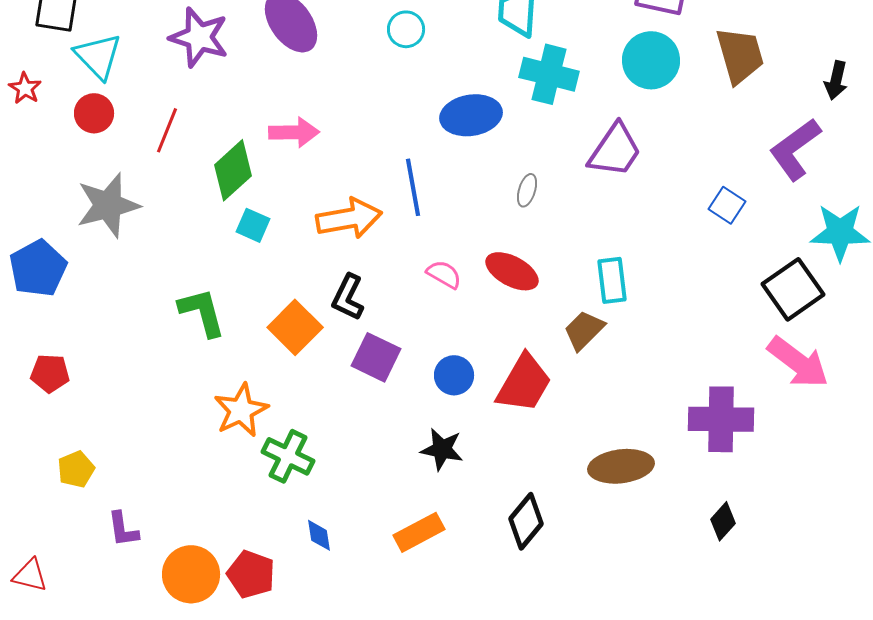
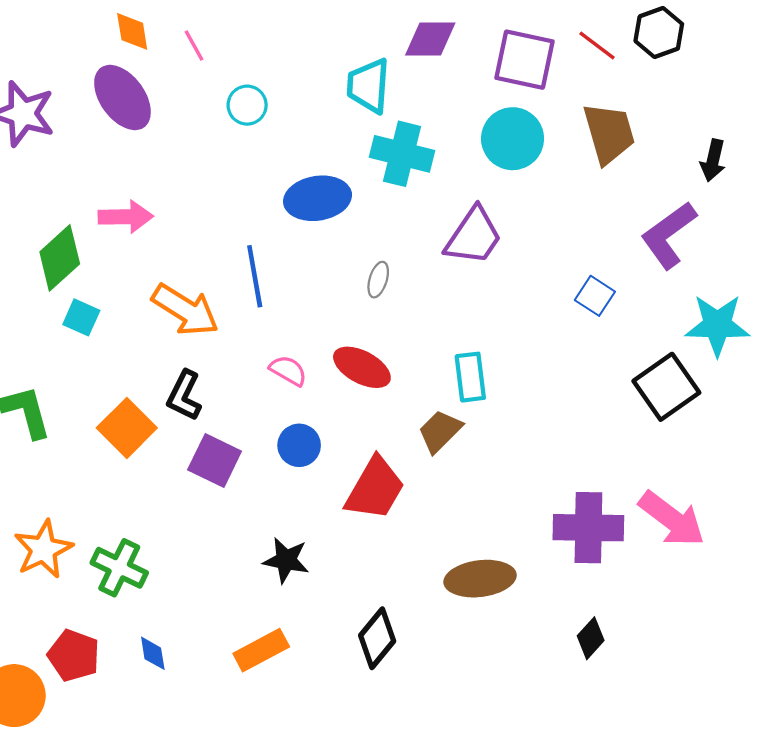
orange arrow: (349, 218) -> (185, 310), turned 42
pink arrow: (798, 362) -> (672, 519), moved
blue circle: (454, 375) -> (299, 445), moved
orange star: (241, 410) -> (43, 549), moved
red pentagon: (251, 574) -> (74, 656), moved

